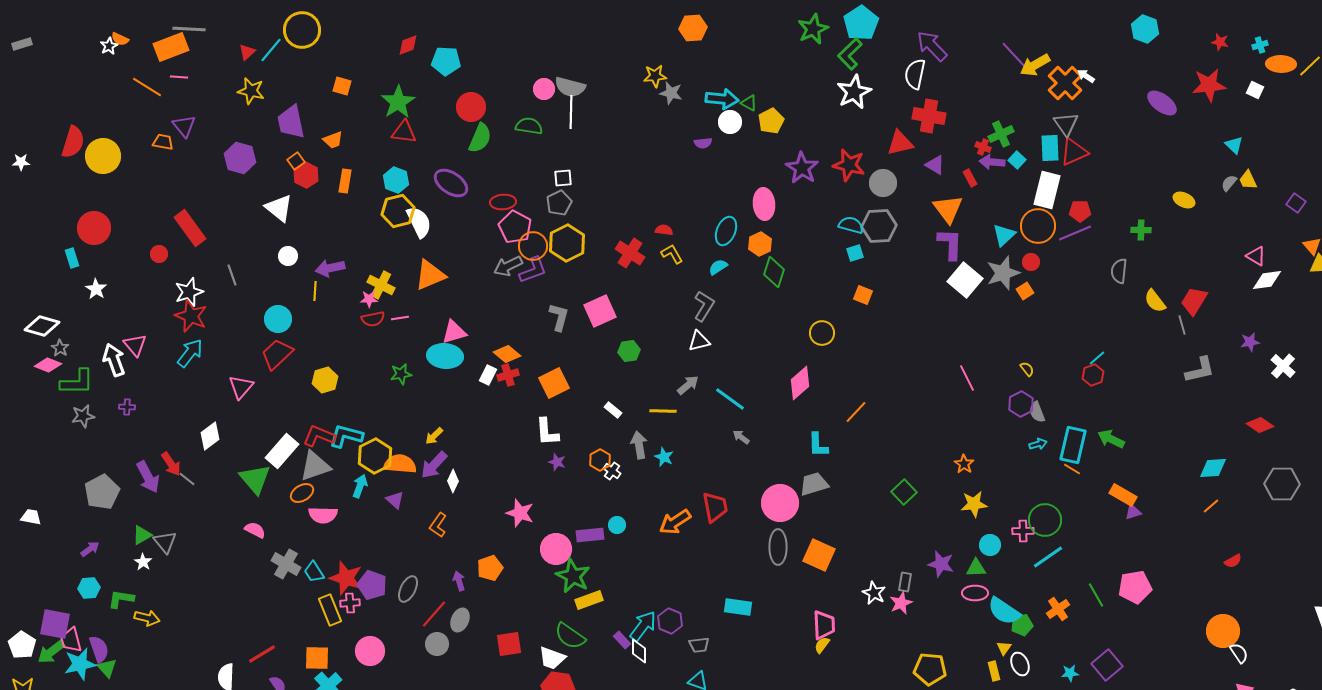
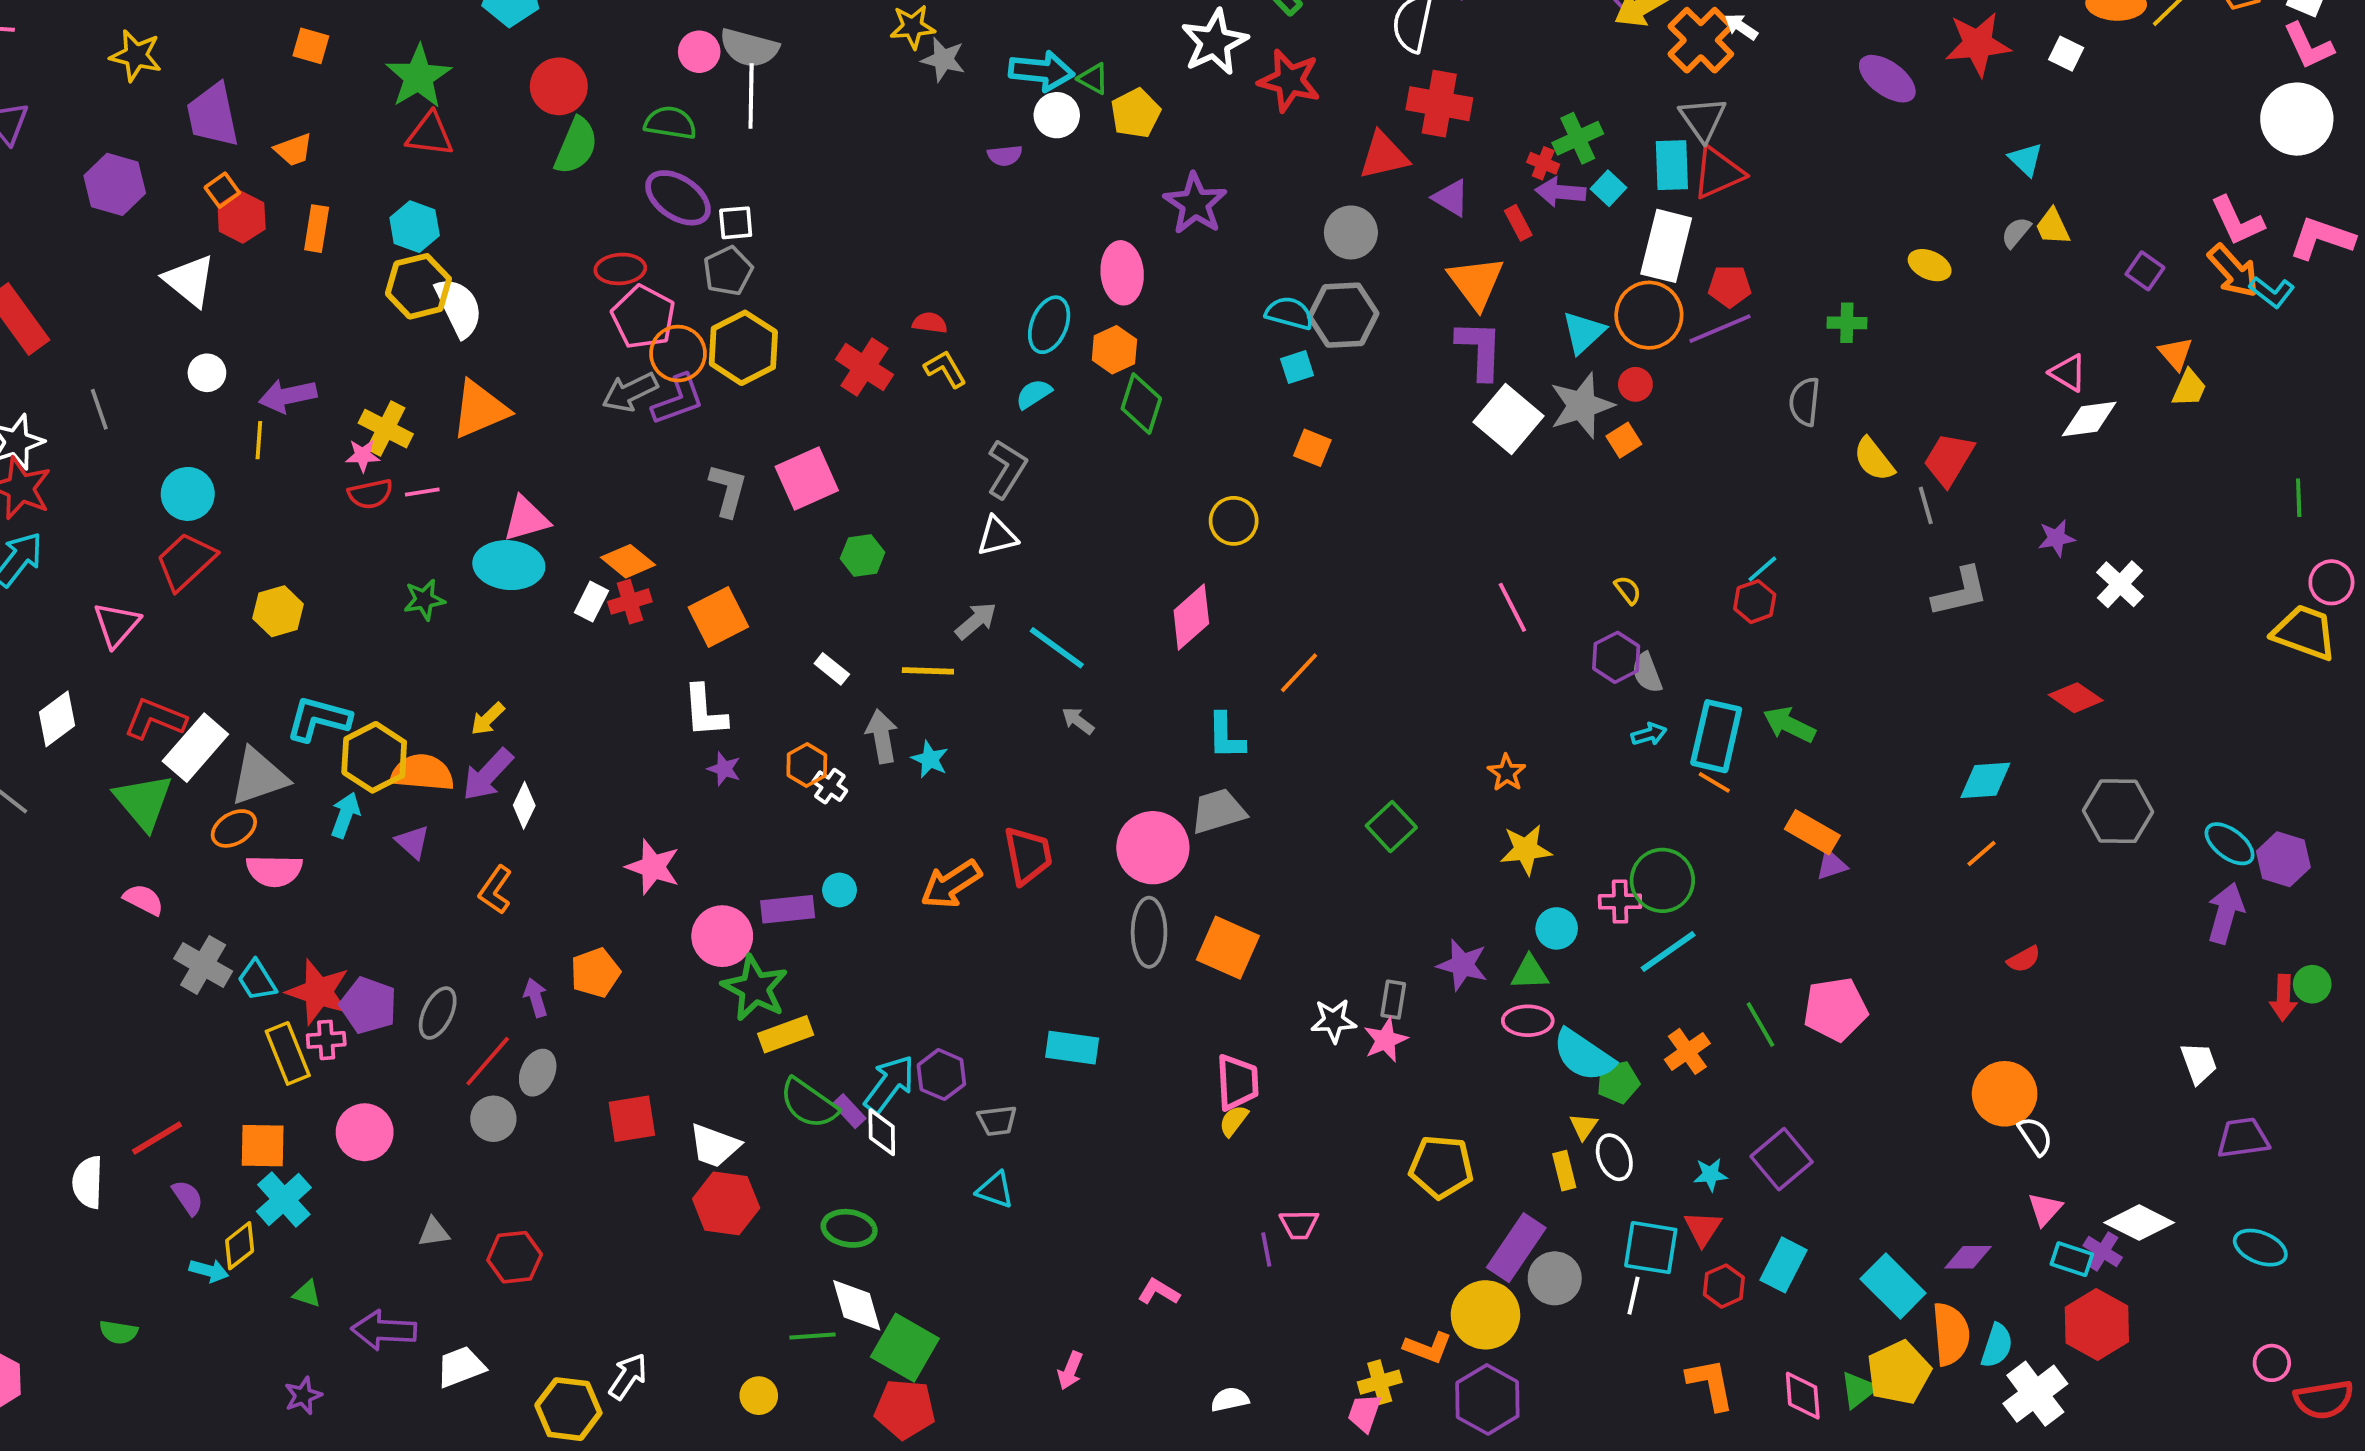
white star: (854, 92) -> (1214, 42), moved
red star: (849, 165) -> (1289, 81), moved
purple ellipse: (451, 183) -> (678, 198), moved
red L-shape: (319, 436) -> (155, 719), moved
white star: (874, 593) -> (1334, 1021), turned -30
green semicircle: (570, 636) -> (809, 1103), moved

